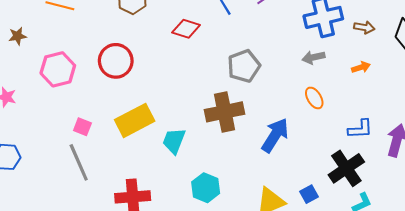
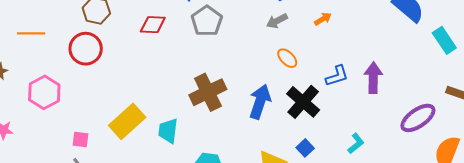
red circle: (116, 61) -> (86, 49), moved
gray pentagon: (244, 66) -> (207, 21), moved
black cross: (346, 168) -> (303, 102), moved

